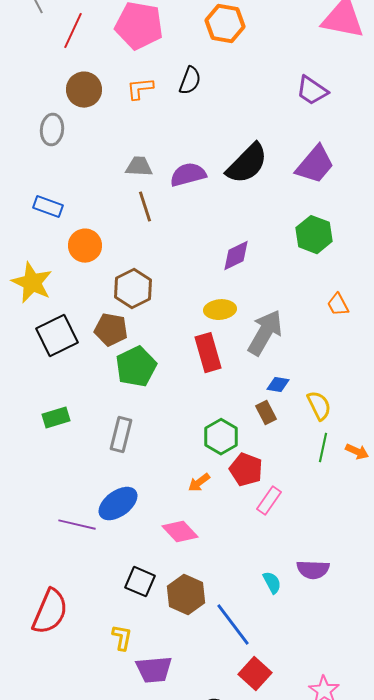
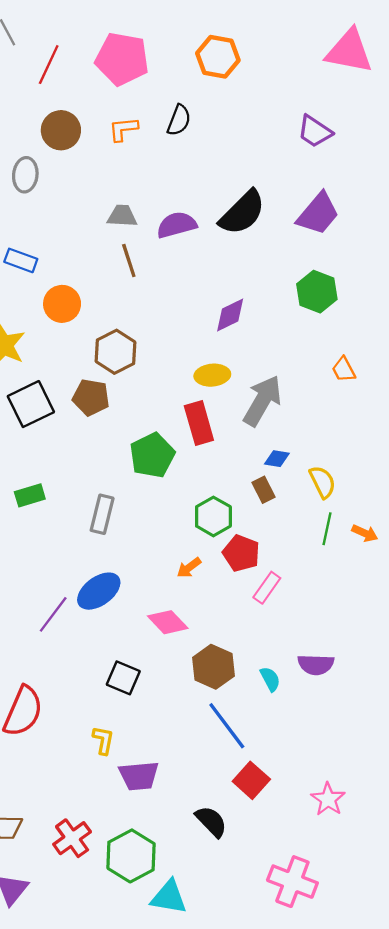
green pentagon: (136, 367) -> (152, 455), moved
purple line: (77, 525) -> (53, 614), turned -66
brown hexagon: (186, 595) -> (213, 667), moved

